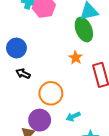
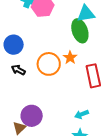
orange circle: (51, 93) -> (49, 64), moved
cyan arrow: (73, 117) -> (82, 114), moved

